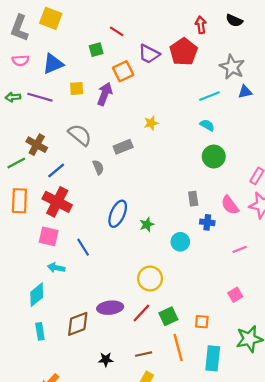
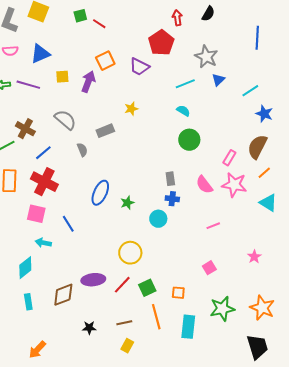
black semicircle: (234, 21) -> (208, 14), turned -84
green square: (96, 50) -> (80, 16), moved
purple trapezoid: (149, 54) -> (139, 67), moved
blue triangle: (245, 92) -> (218, 80), turned -32
blue cross: (207, 222) -> (172, 199), moved

